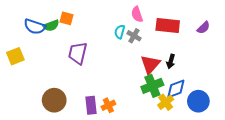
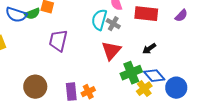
cyan semicircle: (120, 32) -> (99, 20), size x1.5
black arrow: (171, 61) -> (149, 49), turned 40
red triangle: (150, 64) -> (111, 51), moved
blue diamond: (176, 89) -> (154, 76), turned 70

